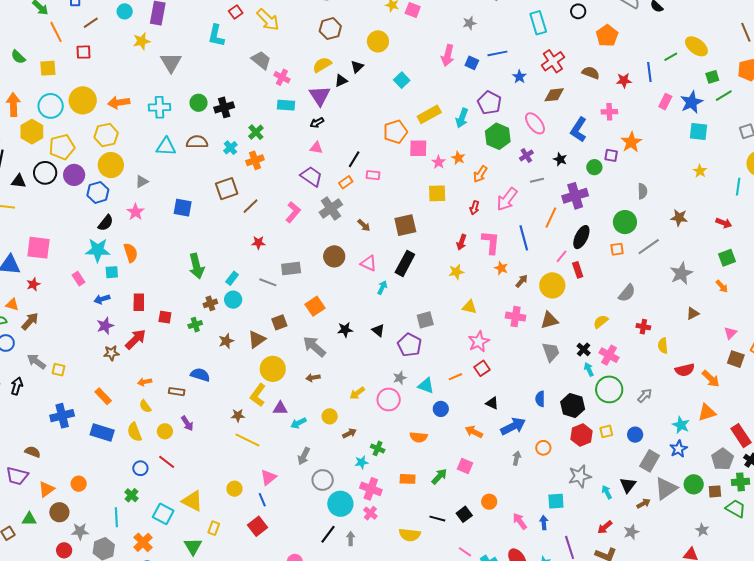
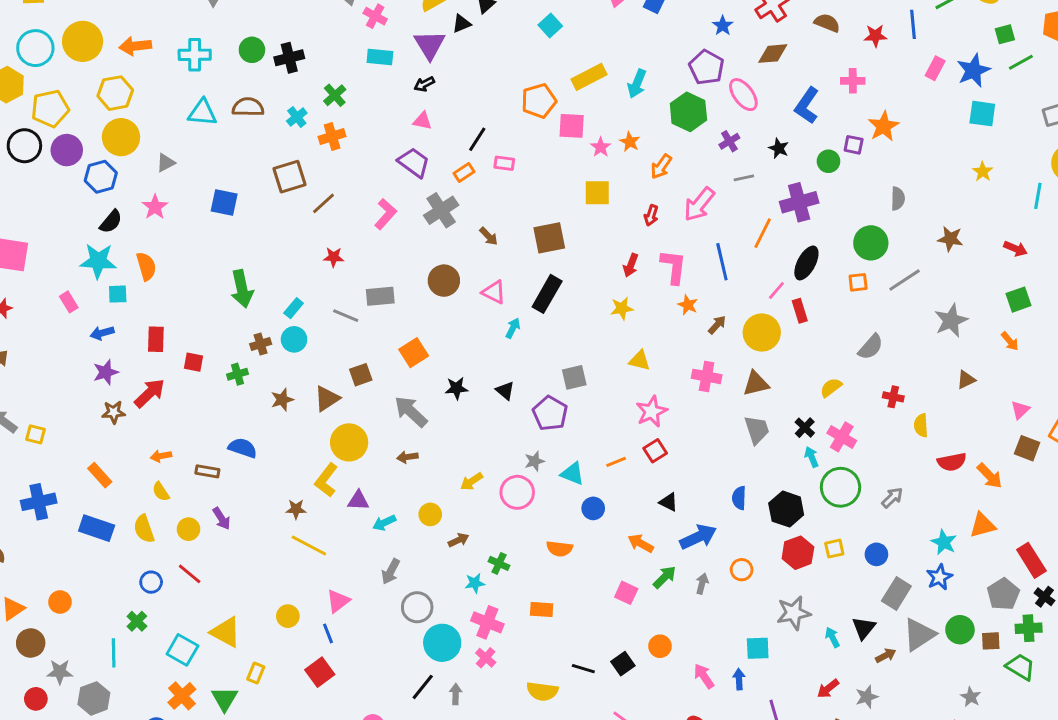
purple pentagon: (489, 103) -> (707, 67), moved
green arrow: (439, 476) -> (665, 577), moved
orange cross: (143, 542) -> (182, 696), moved

